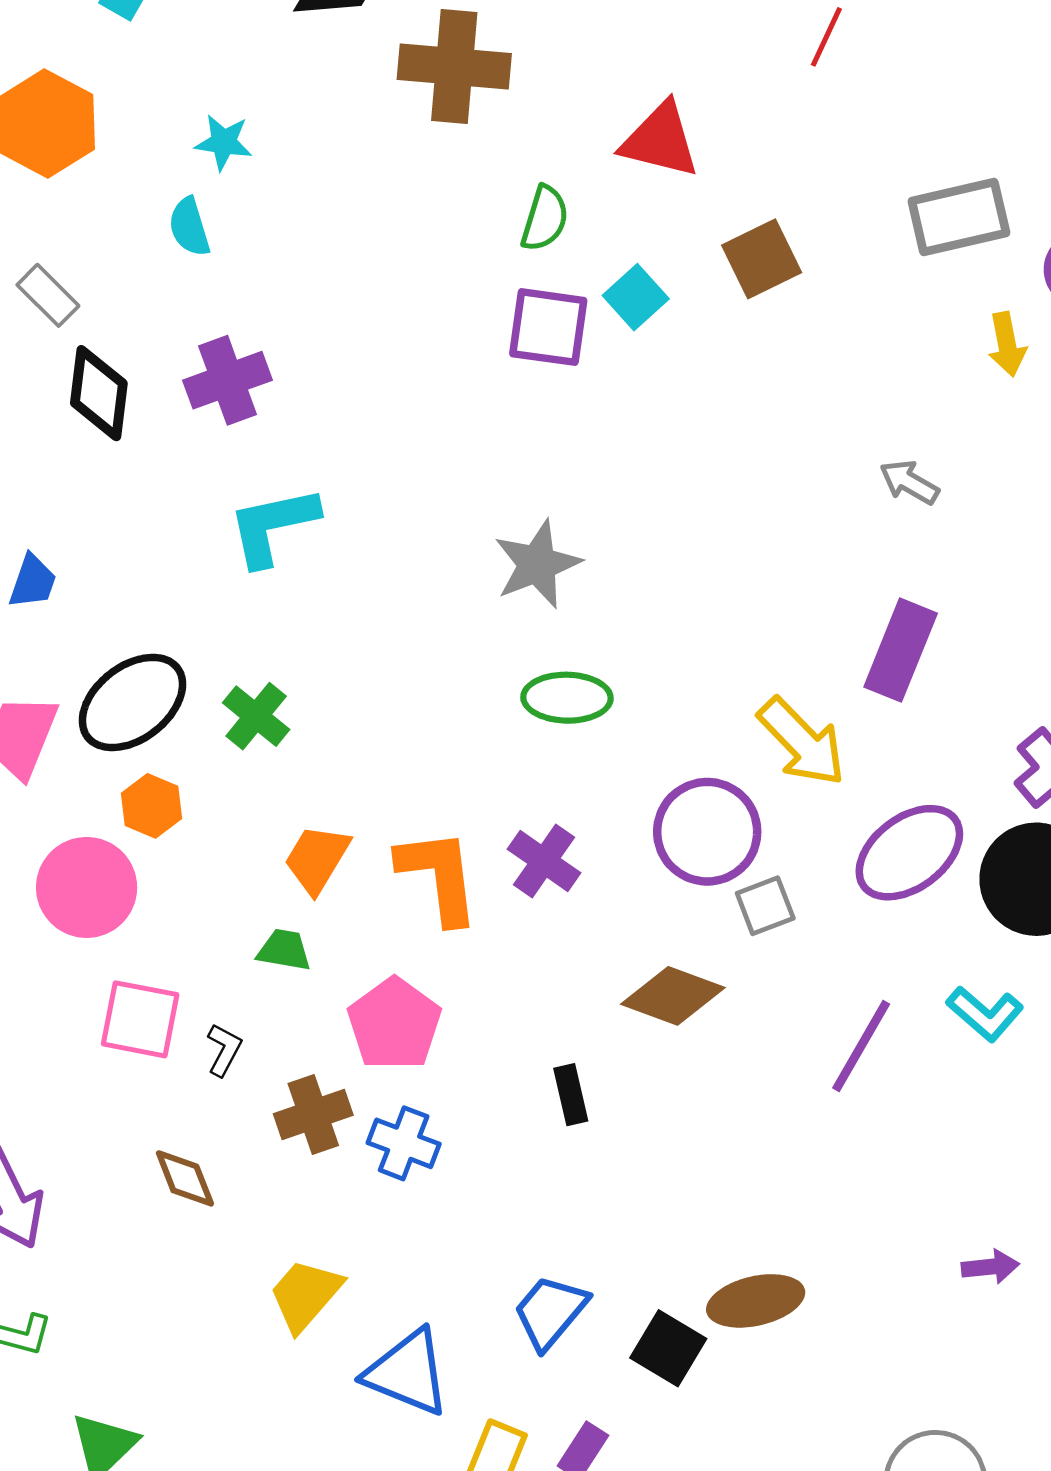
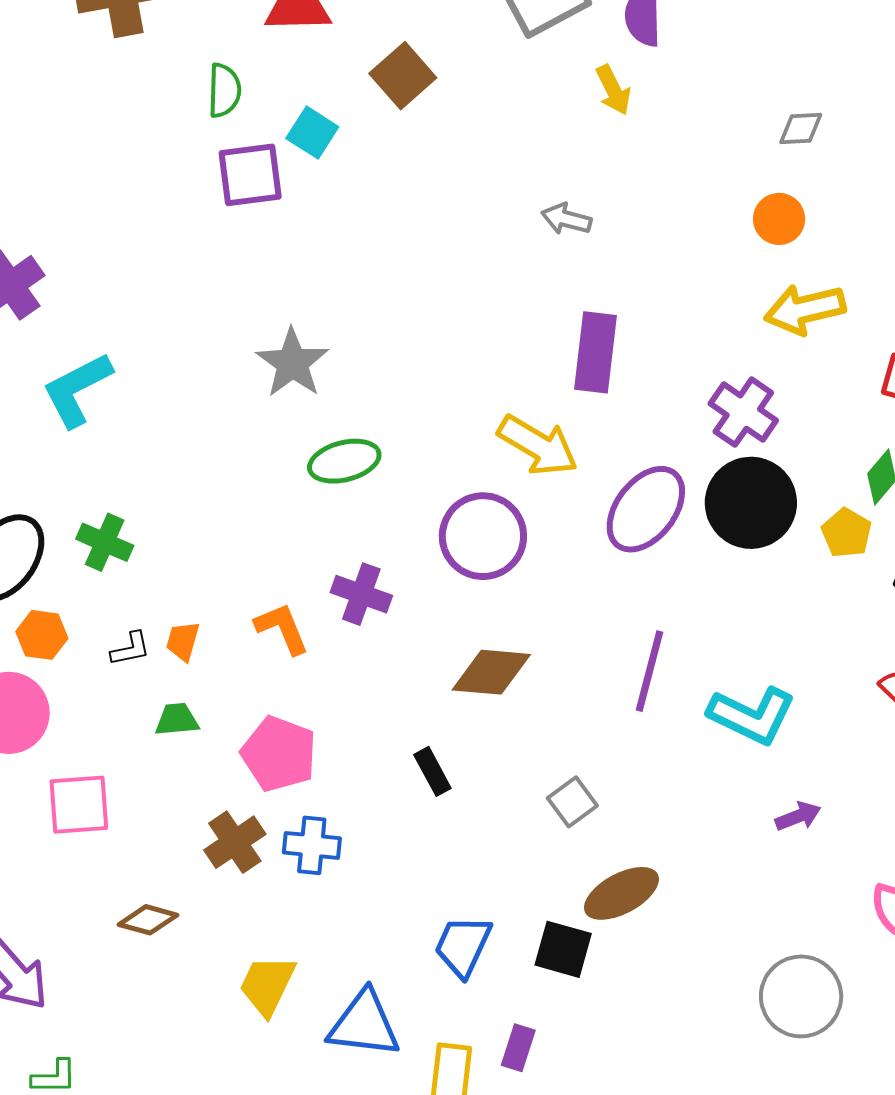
orange trapezoid: (317, 859) -> (183, 641), size x0.7
orange L-shape: (439, 876) -> (282, 628), size x0.7
gray square: (765, 906) -> (572, 802), moved
cyan L-shape: (985, 1014) -> (752, 715), moved, size x1.4
black L-shape: (224, 1050) -> (130, 649), moved, turned 66
brown diamond: (185, 1178) -> (148, 920), turned -38

